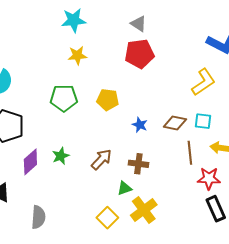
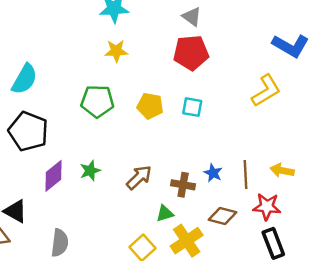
cyan square: (203, 121) -> (192, 107), moved
brown diamond: (175, 123) -> (223, 216), moved
blue star: (140, 125) -> (213, 173), moved

